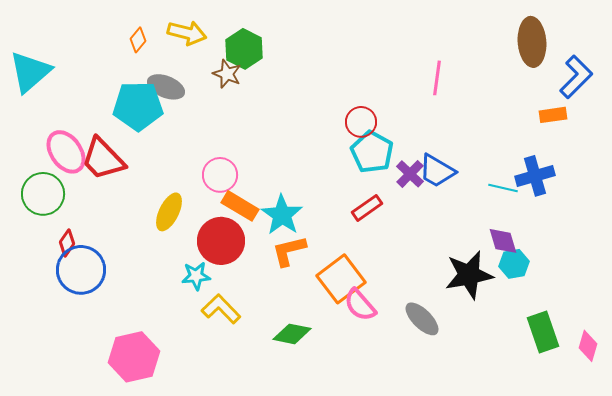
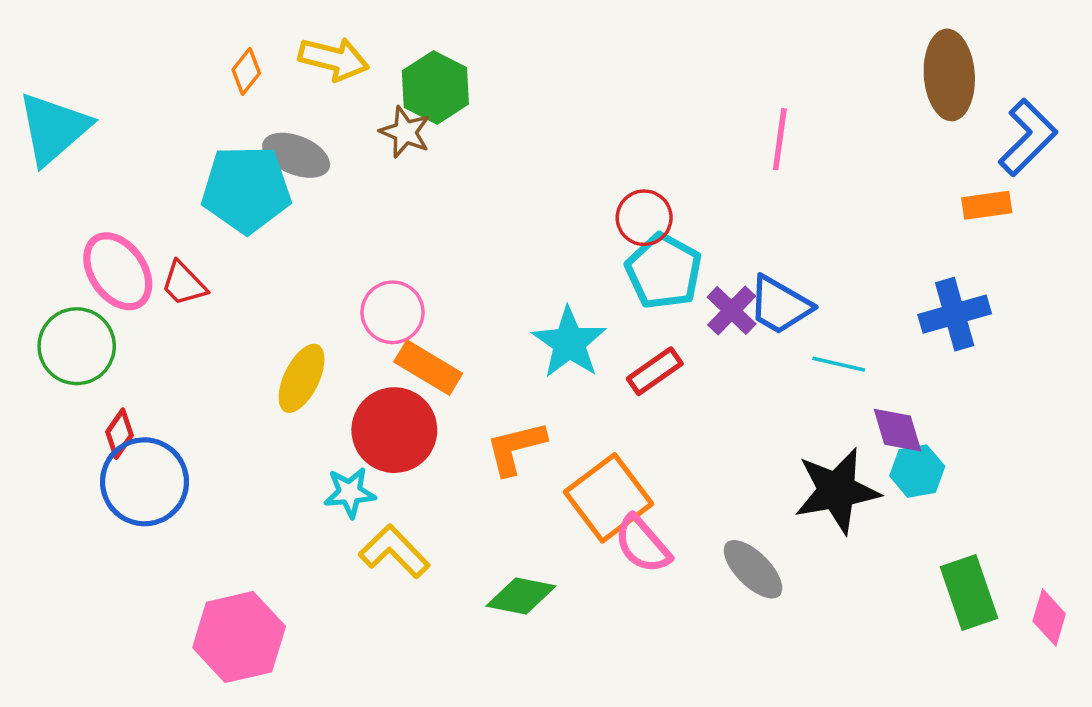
red trapezoid: (103, 159) -> (184, 284), size x0.6
cyan line: (503, 188) -> (839, 364), moved
cyan star: (282, 215) -> (569, 343), moved

